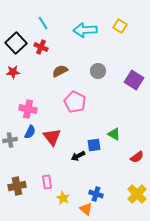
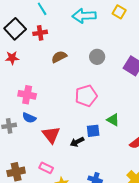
red cross: (41, 47) -> (40, 33), turned -32
pink pentagon: (75, 102) -> (86, 96), moved, turned 30
blue semicircle: (30, 132) -> (29, 118), turned 88
red triangle: (52, 137) -> (51, 135), moved
pink rectangle: (47, 182) -> (46, 168), turned -56

